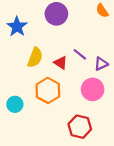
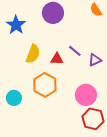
red triangle: (61, 63) -> (57, 59), turned -32
pink circle: (93, 89) -> (86, 95), moved
red hexagon: (80, 127) -> (93, 119), moved

